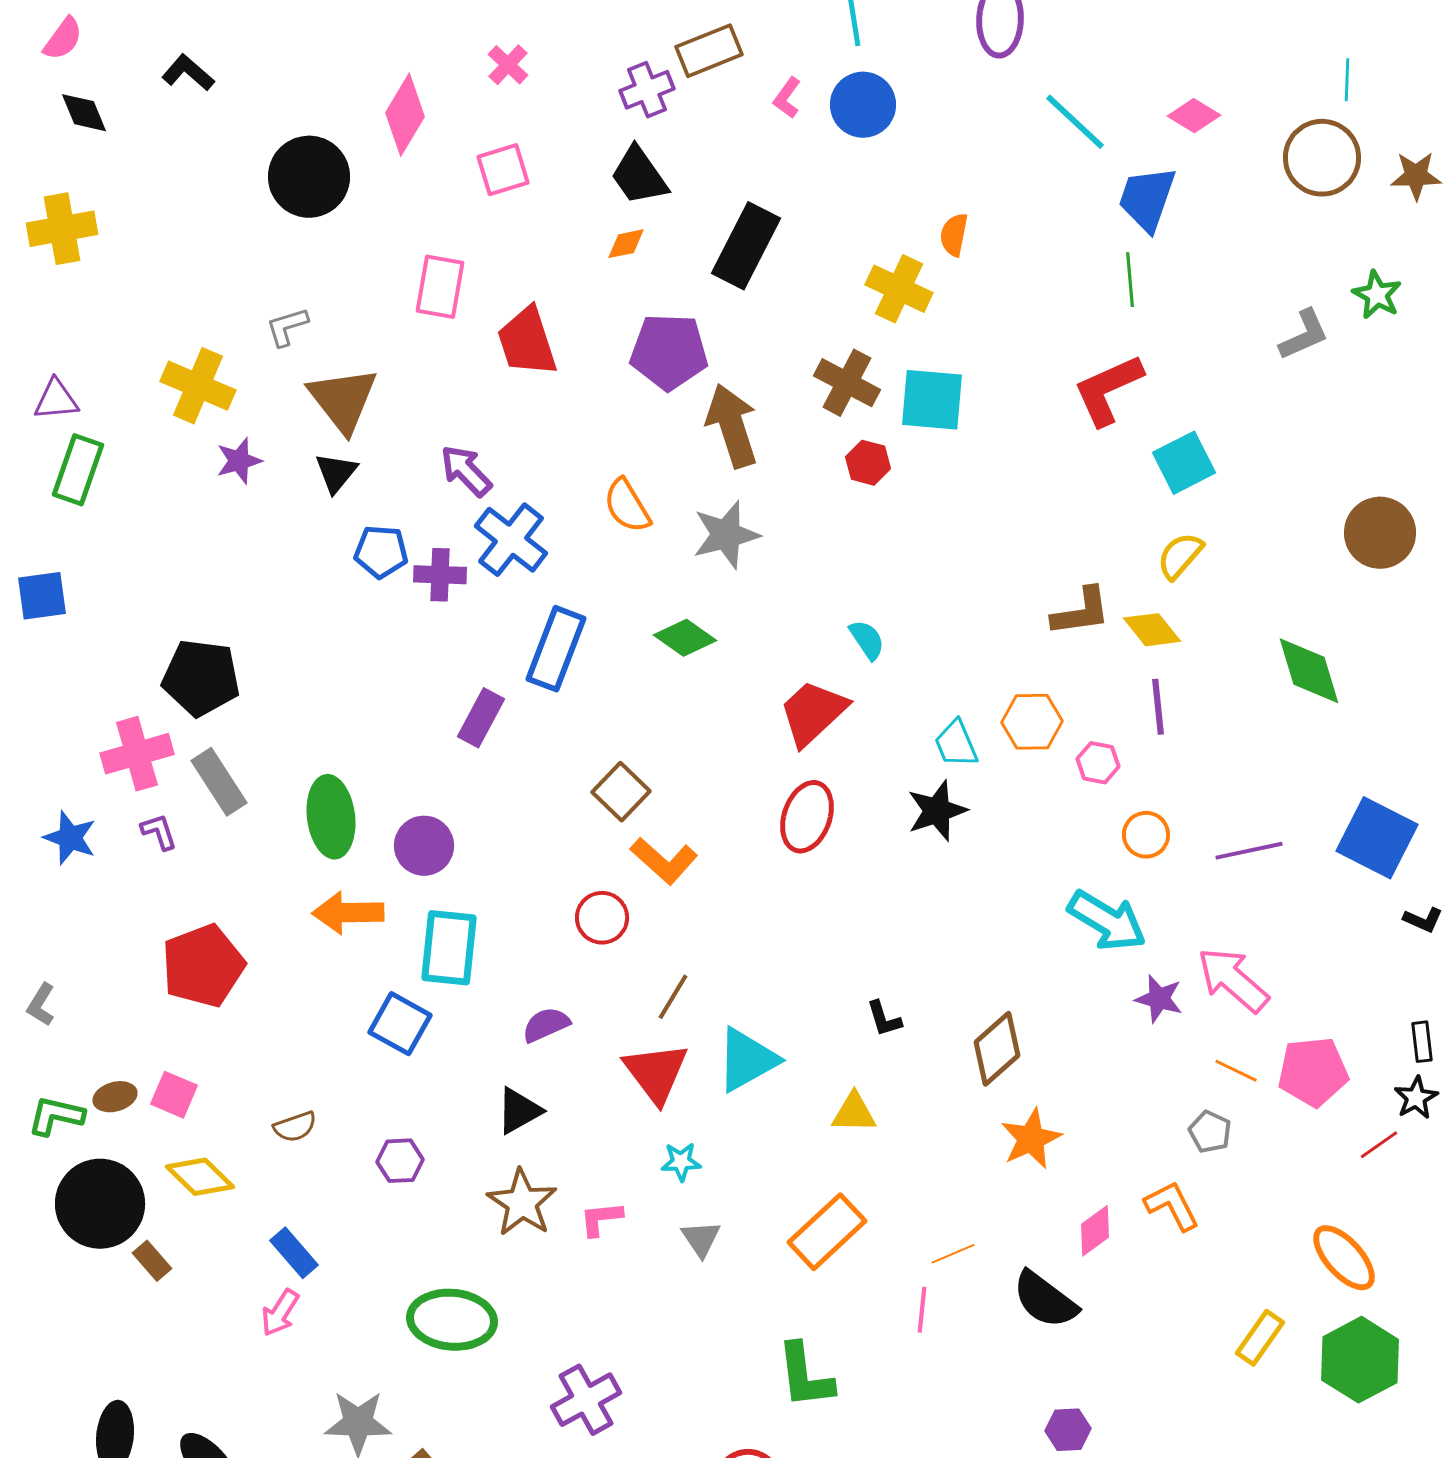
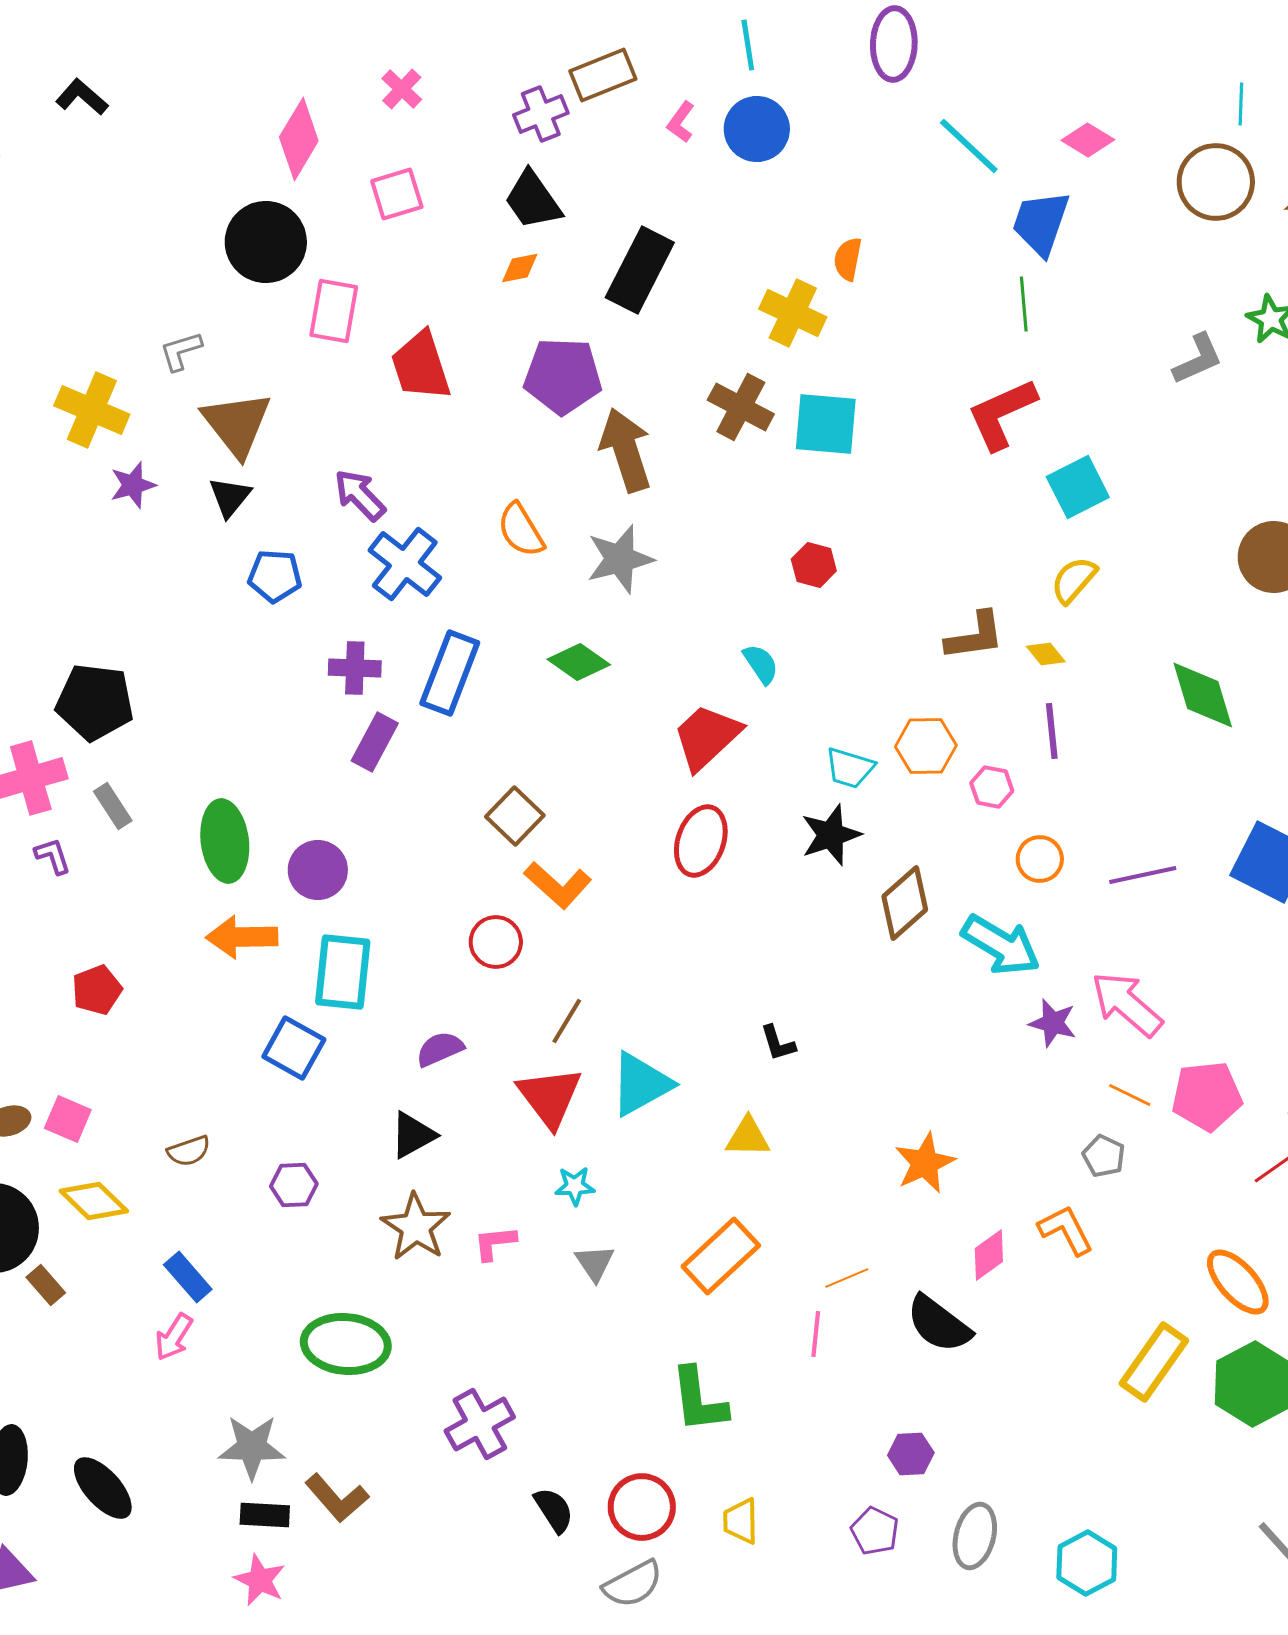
black circle: (309, 177) -> (266, 242), moved
red hexagon: (868, 463) -> (814, 565), moved
purple cross: (440, 575) -> (355, 668), moved
yellow diamond: (1152, 630) -> (1046, 654), size x0.7
cyan trapezoid: (956, 744) -> (850, 768), turned -50
gray rectangle: (219, 782) -> (113, 806), size x0.7
red pentagon: (203, 966) -> (97, 990), size x0.6
brown diamond: (997, 1049) -> (905, 903), moved
yellow rectangle: (1260, 1338) -> (1154, 1362), size x1.4
purple hexagon: (1068, 1430) -> (911, 1454), moved

